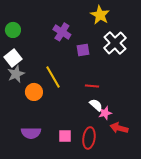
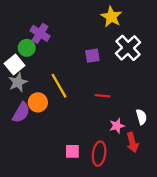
green circle: (13, 30) -> (27, 48), moved
purple cross: (62, 32) -> (40, 33), moved
white semicircle: (96, 105) -> (141, 117), moved, turned 32
red arrow: (119, 128) -> (132, 142), turned -120
purple semicircle: (31, 133) -> (21, 112), moved, turned -60

